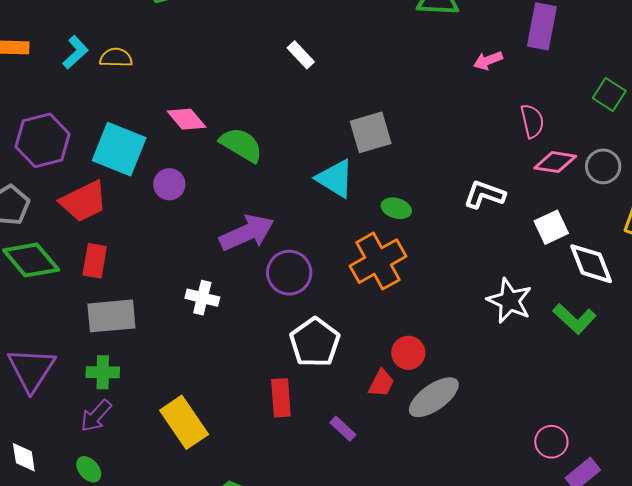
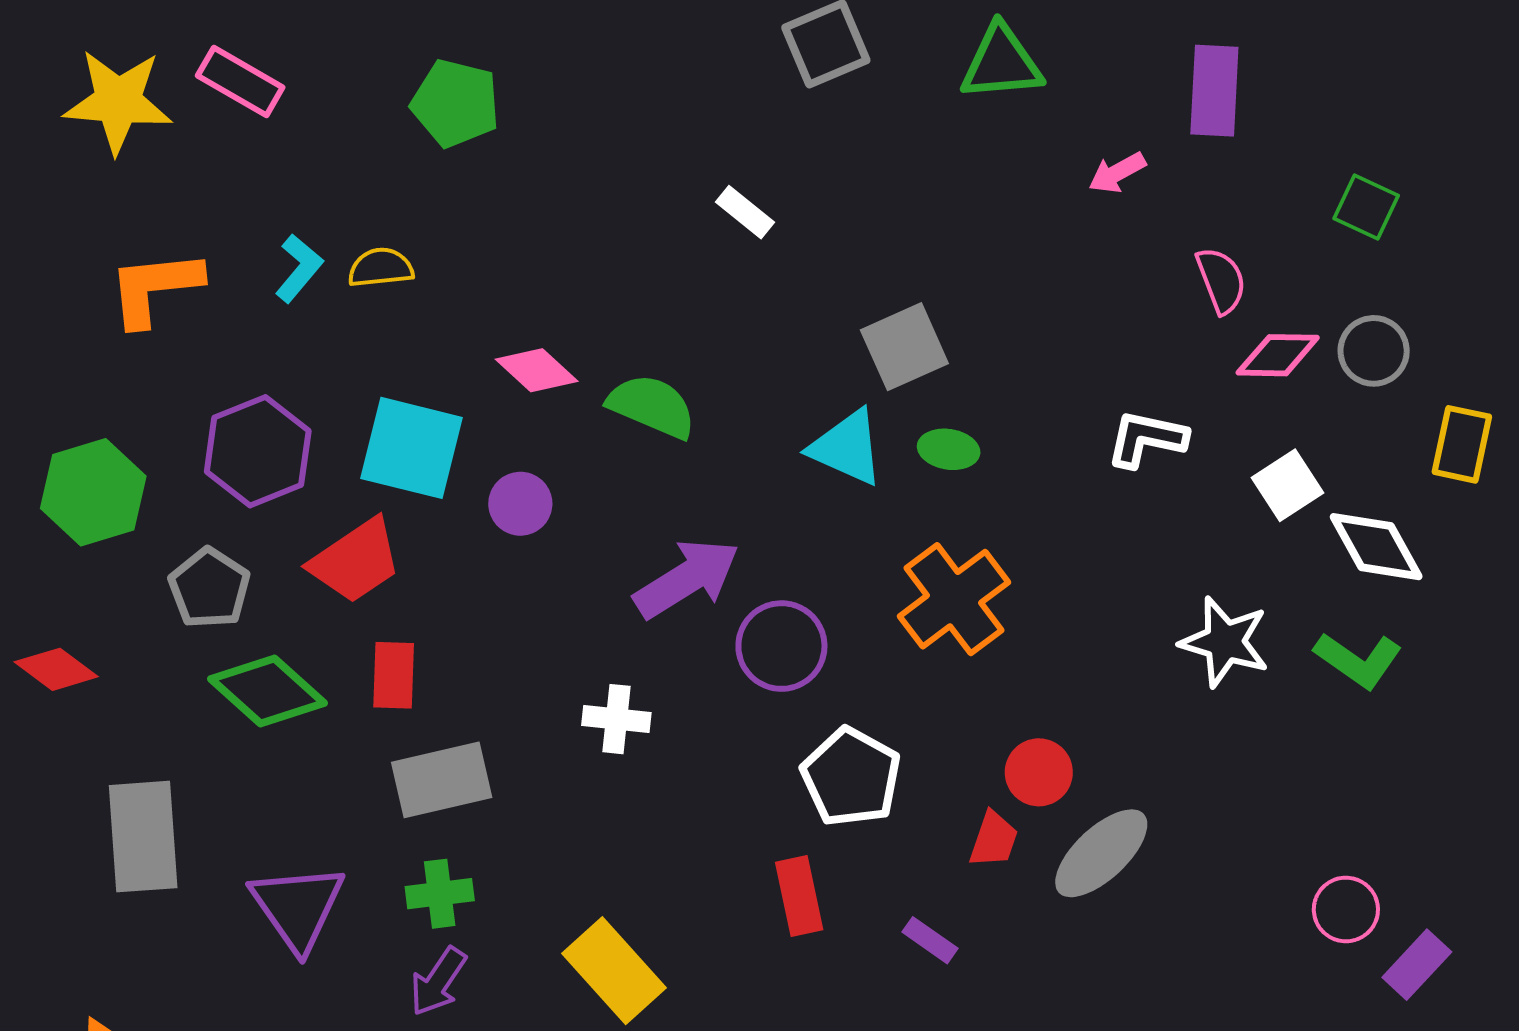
green ellipse: (396, 208) -> (949, 449), moved

